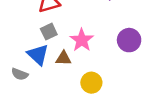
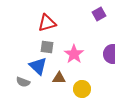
gray square: (49, 32) -> (47, 47), turned 32
brown triangle: (63, 58) -> (59, 78), moved

